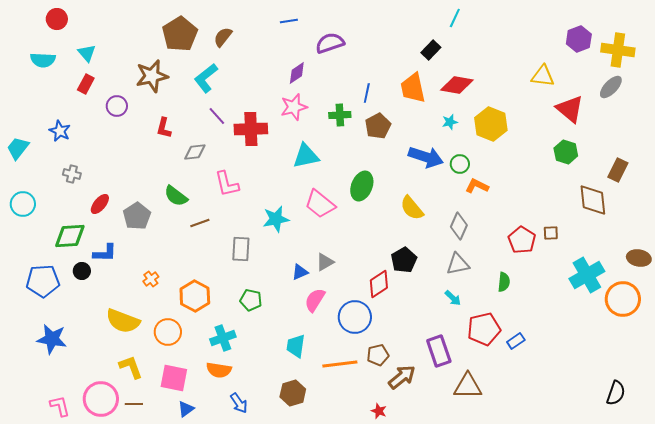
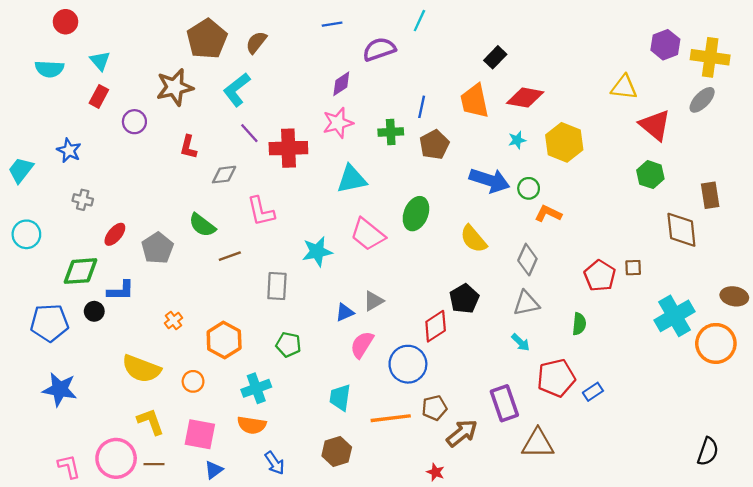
cyan line: (455, 18) -> (419, 21), moved
brown rectangle: (618, 170) -> (710, 195), turned -35
orange circle: (168, 332) -> (193, 381), size x0.7

